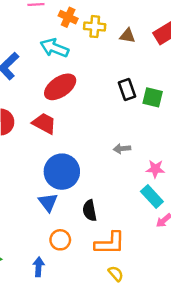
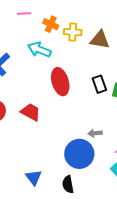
brown triangle: (127, 36) -> (100, 40), size x1.5
red ellipse: (60, 87) -> (60, 82), moved, turned -72
blue circle: (62, 172) -> (79, 154), moved

